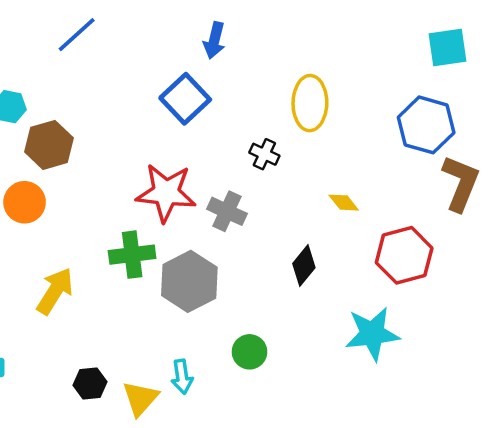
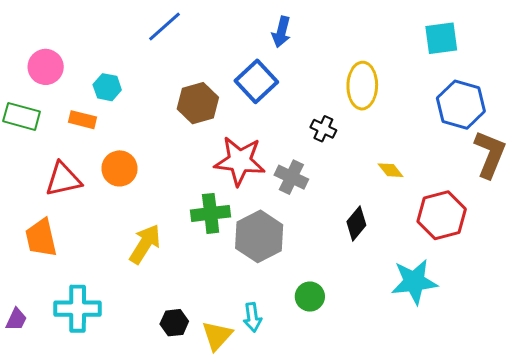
cyan square: (447, 48) -> (441, 38), moved
brown hexagon: (49, 145) -> (198, 103), moved

